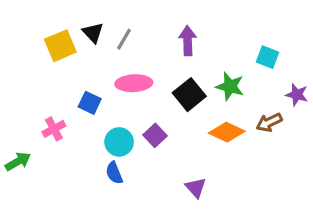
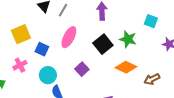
yellow square: (60, 46) -> (21, 34), moved
pink ellipse: (134, 83) -> (69, 37), turned -60
brown arrow: (269, 122) -> (152, 79), moved
cyan circle: (119, 142) -> (48, 75), moved

